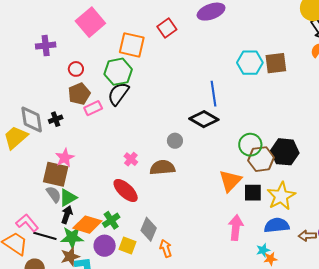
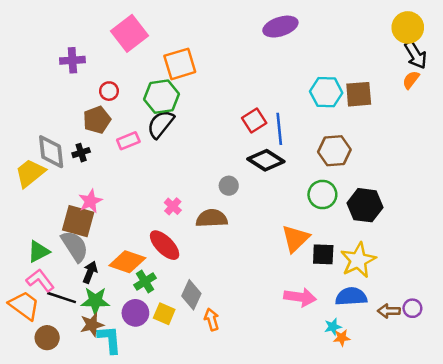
red square: (167, 28) -> (254, 120), moved
orange square: (132, 45) -> (180, 64), turned -32
brown pentagon: (79, 94) -> (97, 120), moved
brown hexagon: (261, 159) -> (334, 151), moved
gray semicircle: (54, 194) -> (75, 246), size x1.5
green triangle: (68, 198) -> (39, 252), moved
orange diamond: (87, 225) -> (127, 262), moved
pink arrow: (236, 228) -> (300, 297), turned 90

